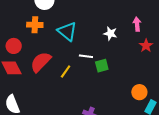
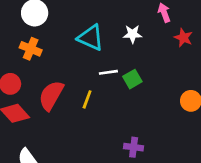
orange cross: (35, 25) -> (31, 49), turned 35
cyan triangle: (67, 31) -> (91, 38), moved

